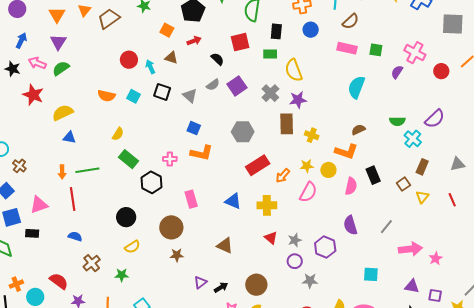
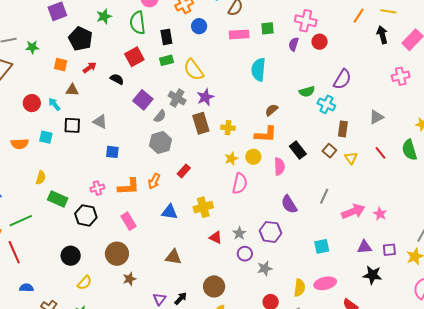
red circle: (441, 71) -> (320, 42), moved
gray semicircle: (213, 85) -> (160, 116), moved
orange L-shape: (202, 153) -> (129, 187), moved
red rectangle: (258, 165) -> (184, 171), size x0.6
orange arrow: (283, 176) -> (154, 181), moved

